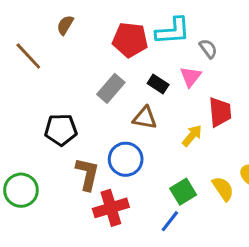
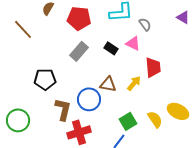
red pentagon: (130, 40) -> (79, 18), moved
pink triangle: (191, 77) -> (133, 43), turned -42
brown triangle: (145, 118) -> (108, 84), moved

